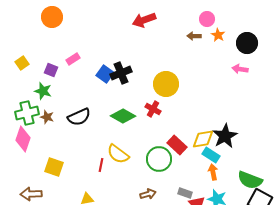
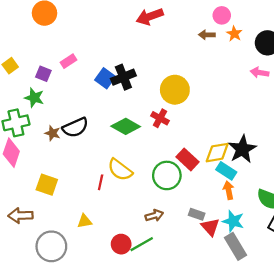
brown star: (47, 117) -> (53, 133), moved

